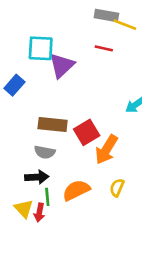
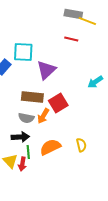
cyan square: (41, 48) -> (23, 52), moved
purple triangle: (62, 65) -> (46, 70), moved
orange arrow: (106, 150) -> (43, 116), moved, size x0.7
yellow semicircle: (117, 188) -> (81, 145), turned 144

